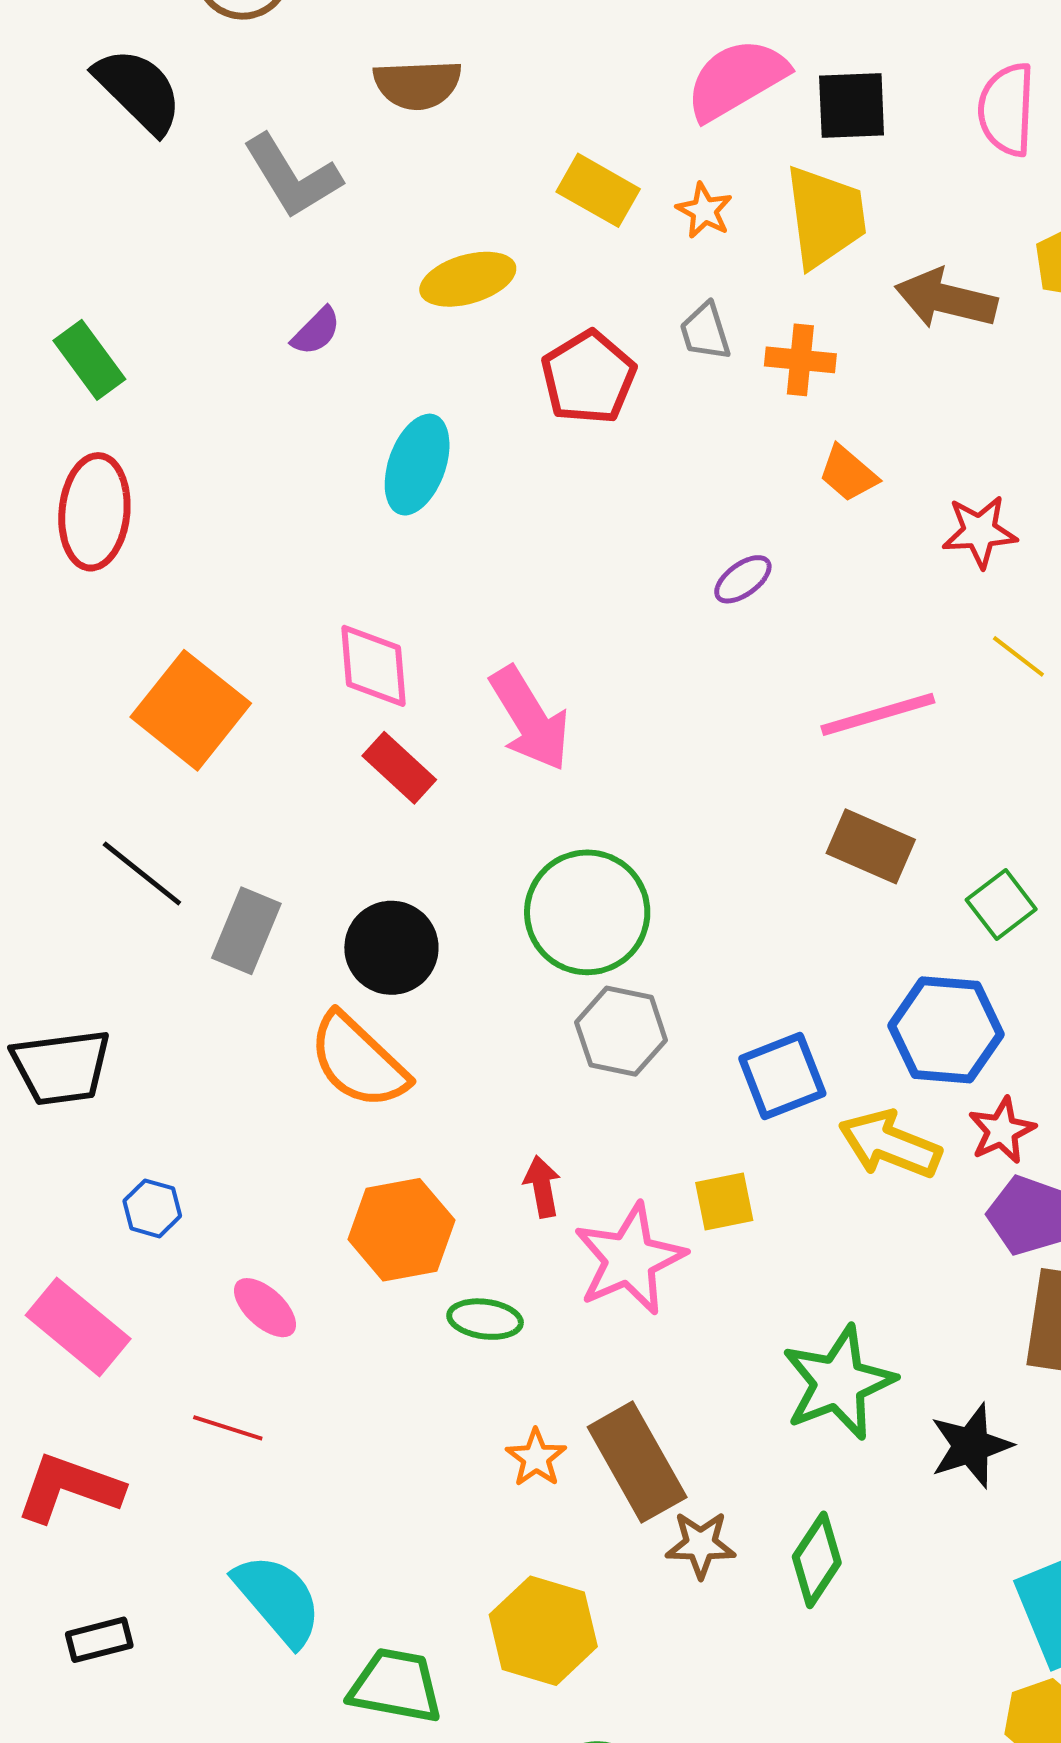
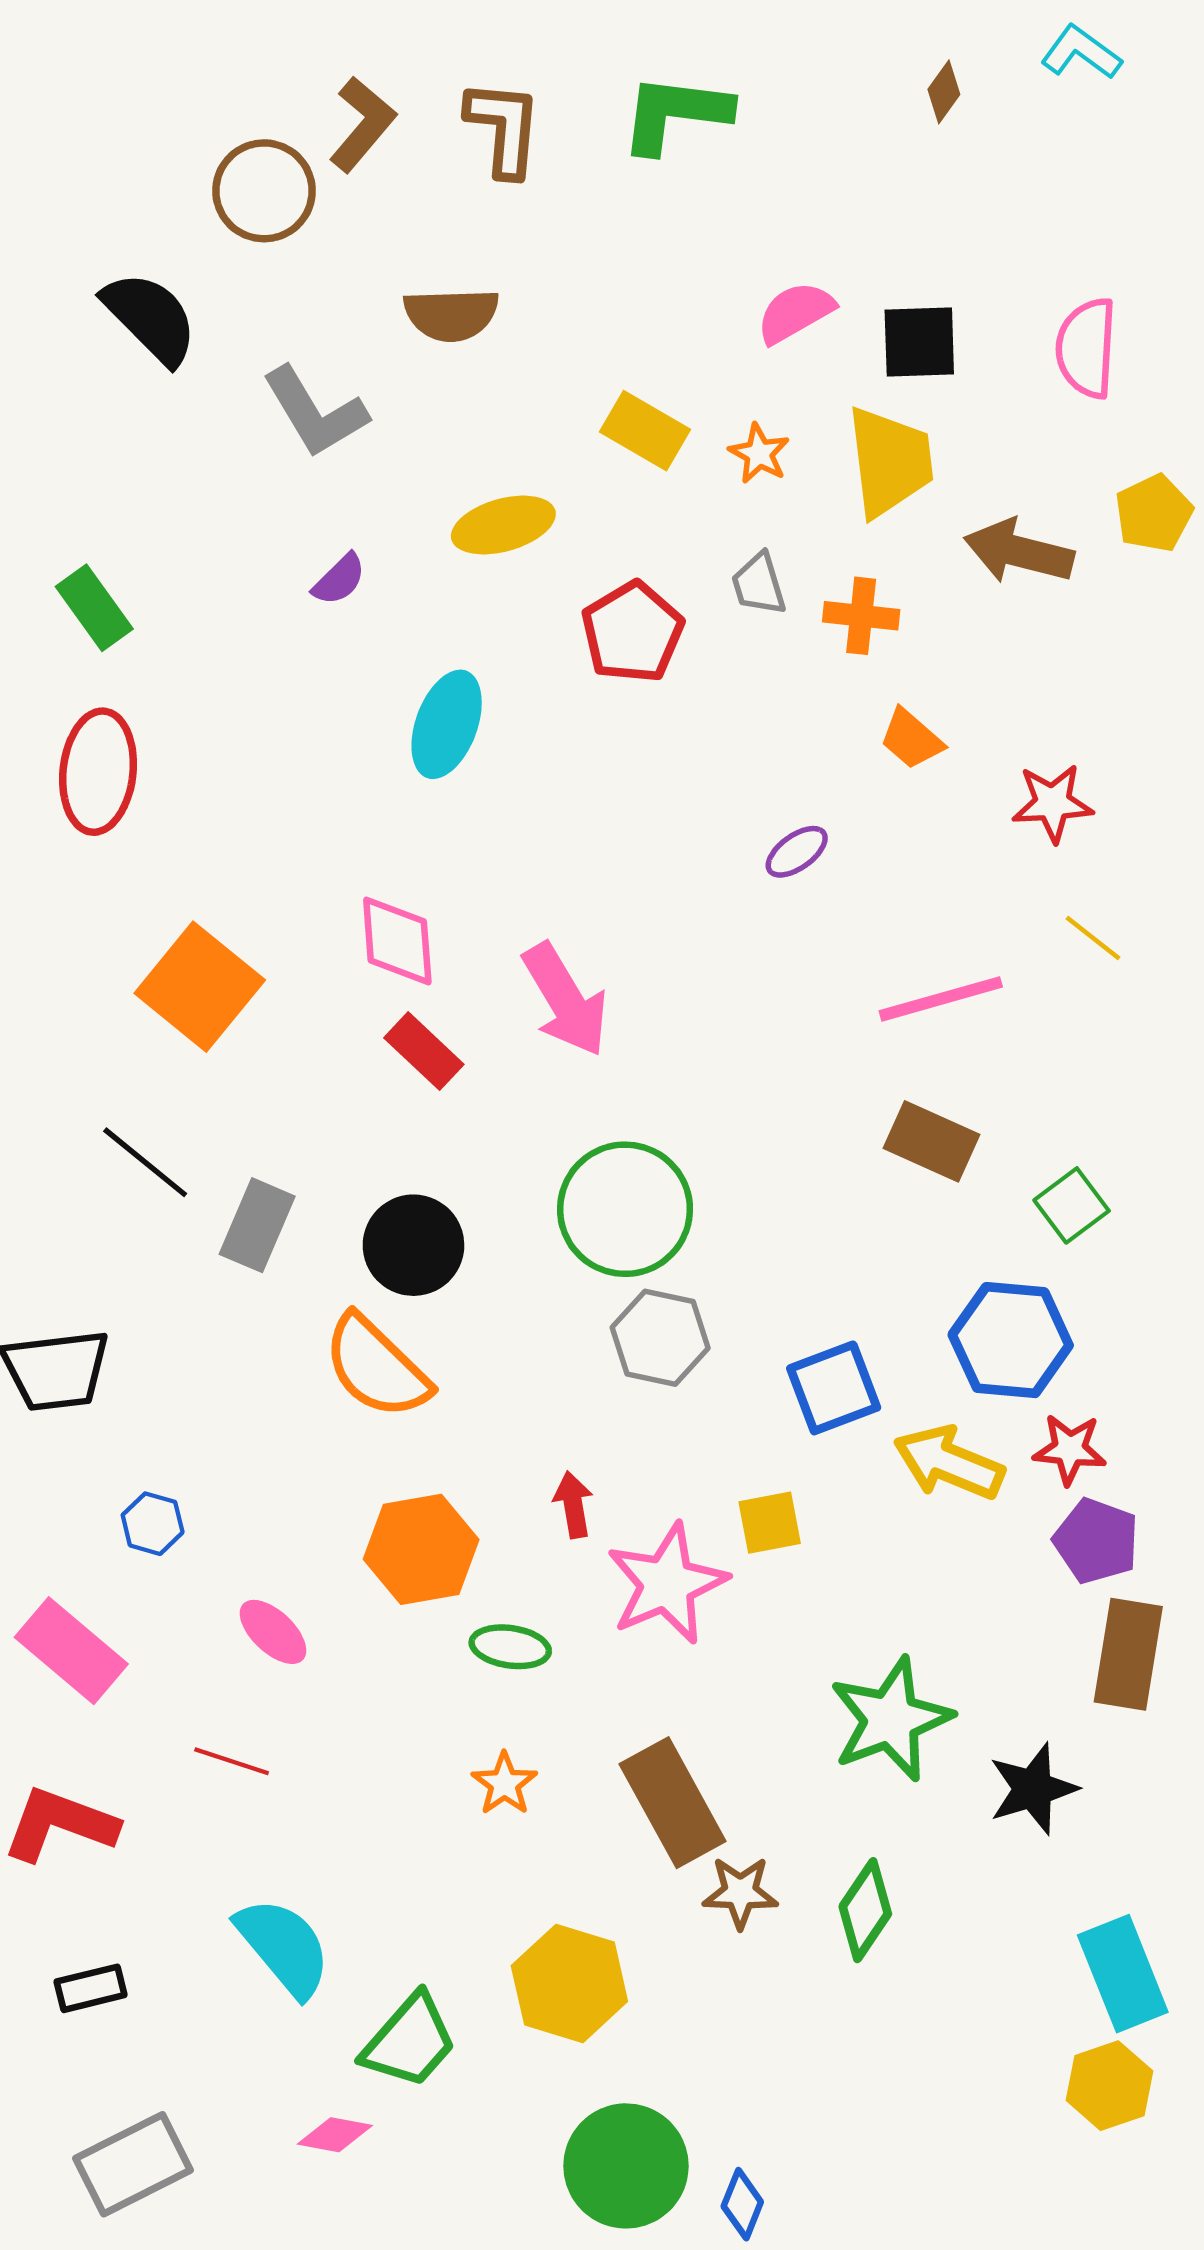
pink semicircle: (736, 79) -> (795, 312), size x0.7
red star: (1002, 1130) -> (1070, 1449), turned 30
orange star: (536, 1458) -> (504, 1784), moved
green trapezoid: (396, 1686) -> (410, 2041), turned 120

